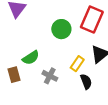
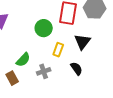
yellow rectangle: (77, 64) -> (58, 50), moved
gray cross: (50, 76) -> (44, 71), turned -32

